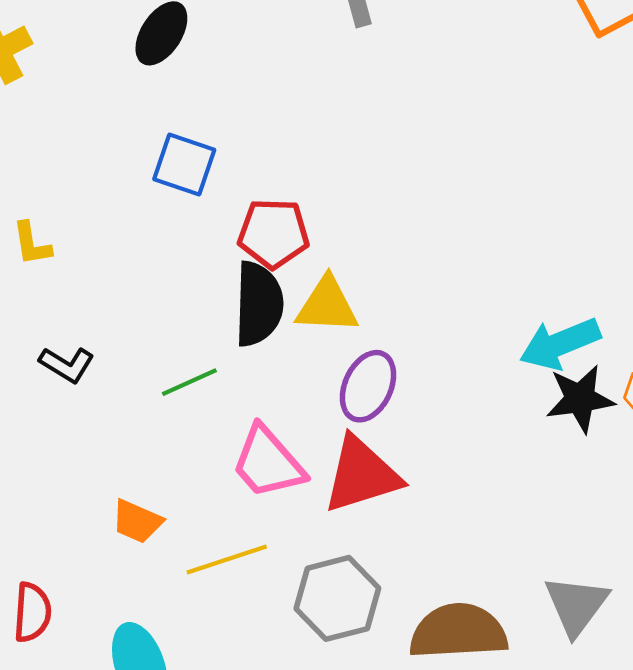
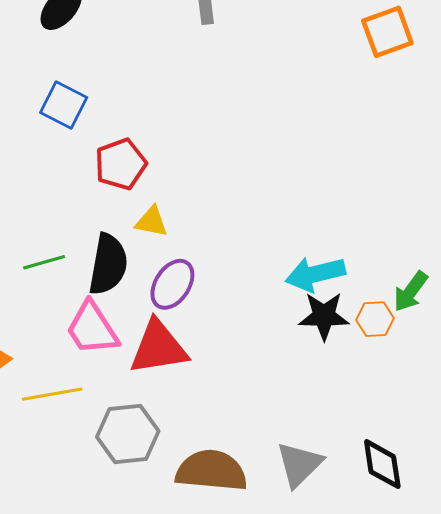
red pentagon: (273, 233) -> (121, 164), turned -30
black semicircle: (259, 304) -> (108, 264), moved
yellow triangle: (327, 305) -> (151, 222), size x0.7

